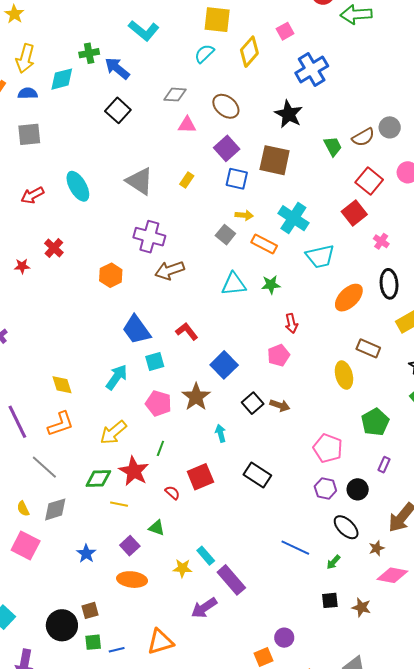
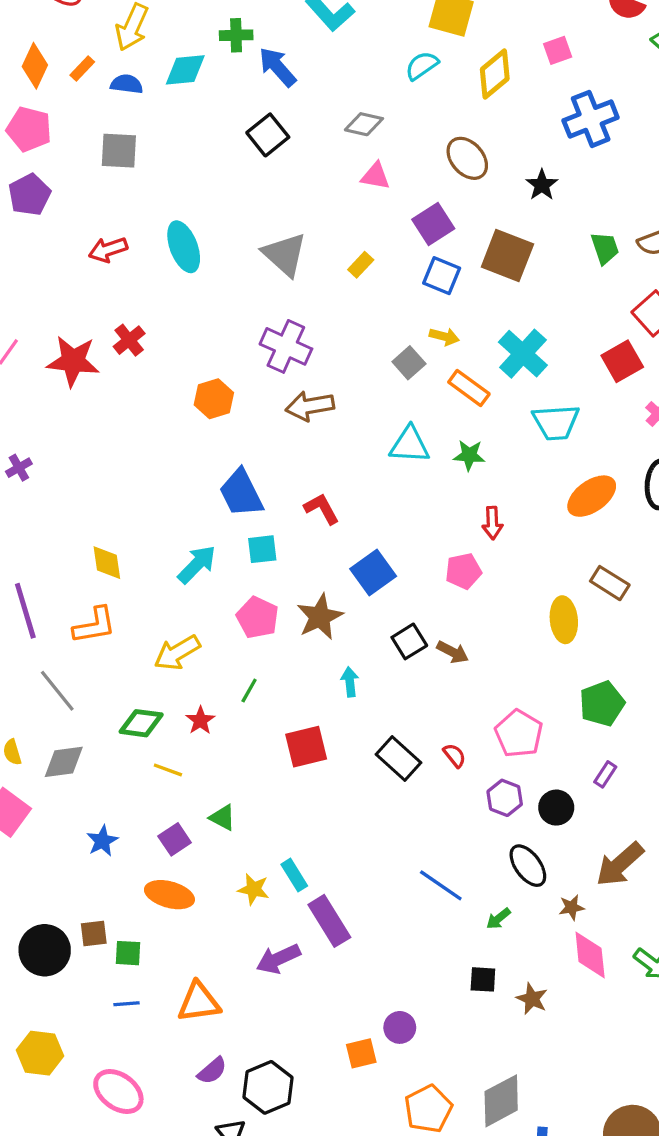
brown ellipse: (226, 106) -> (467, 158), moved
black star: (289, 114) -> (542, 185), size x0.7
red star: (22, 266) -> (73, 361), size x2.0
red star: (134, 471) -> (200, 720), size x0.6
red semicircle: (172, 493) -> (454, 755), moved
pink diamond: (392, 575) -> (590, 955), turned 64
green square: (93, 642) -> (128, 953), moved

